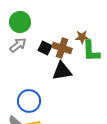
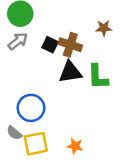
brown star: (82, 37) -> (104, 28), moved
green L-shape: (91, 51) -> (98, 77), moved

